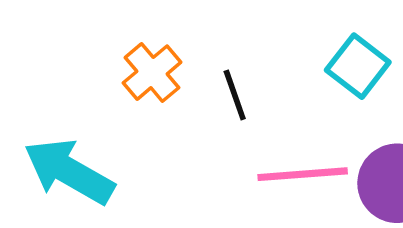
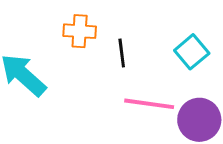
orange cross: (152, 73) -> (80, 31), turned 32

